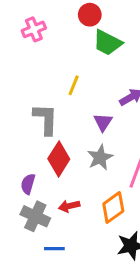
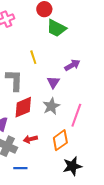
yellow line: (74, 85) -> (33, 57), turned -40
red diamond: (59, 159) -> (23, 107), turned 35

